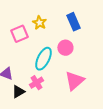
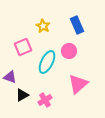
pink square: (19, 34) -> (23, 47), moved
pink cross: (36, 83) -> (45, 100), moved

